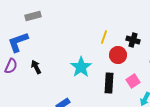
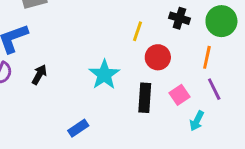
black cross: (133, 40) -> (179, 18), moved
black arrow: (36, 67) -> (39, 75), turned 56

